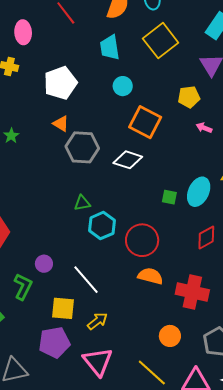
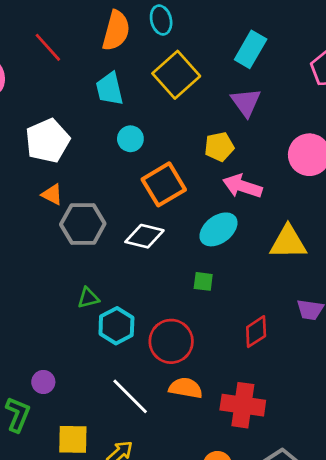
orange square: (145, 122) -> (164, 184), turned 36
pink arrow: (204, 128) -> (242, 186), size x1.8
cyan ellipse: (199, 192) -> (218, 229), moved, turned 32
white line: (86, 280) -> (130, 396), moved

